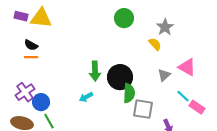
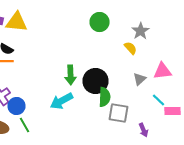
pink triangle: (187, 67) -> (162, 71), turned -36
cyan arrow: (86, 97) -> (62, 101), size x1.6
pink rectangle: (197, 107) -> (172, 111), turned -35

